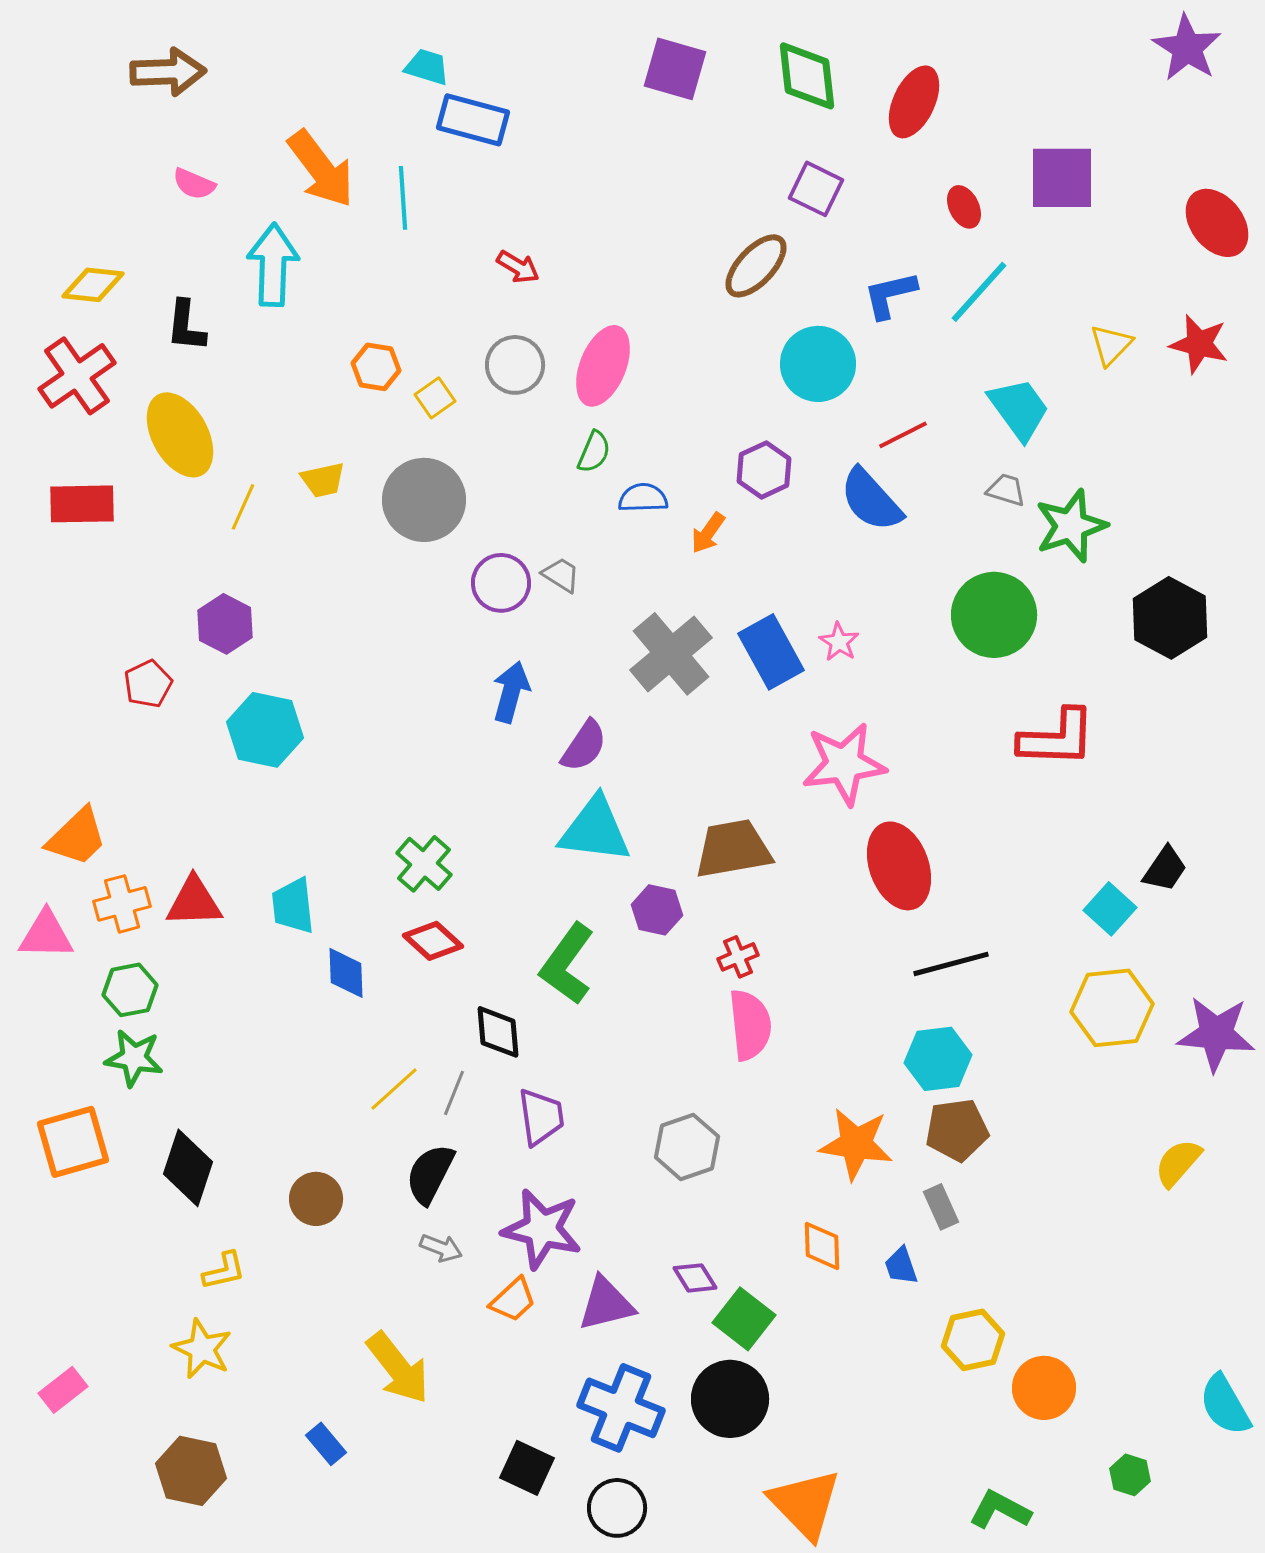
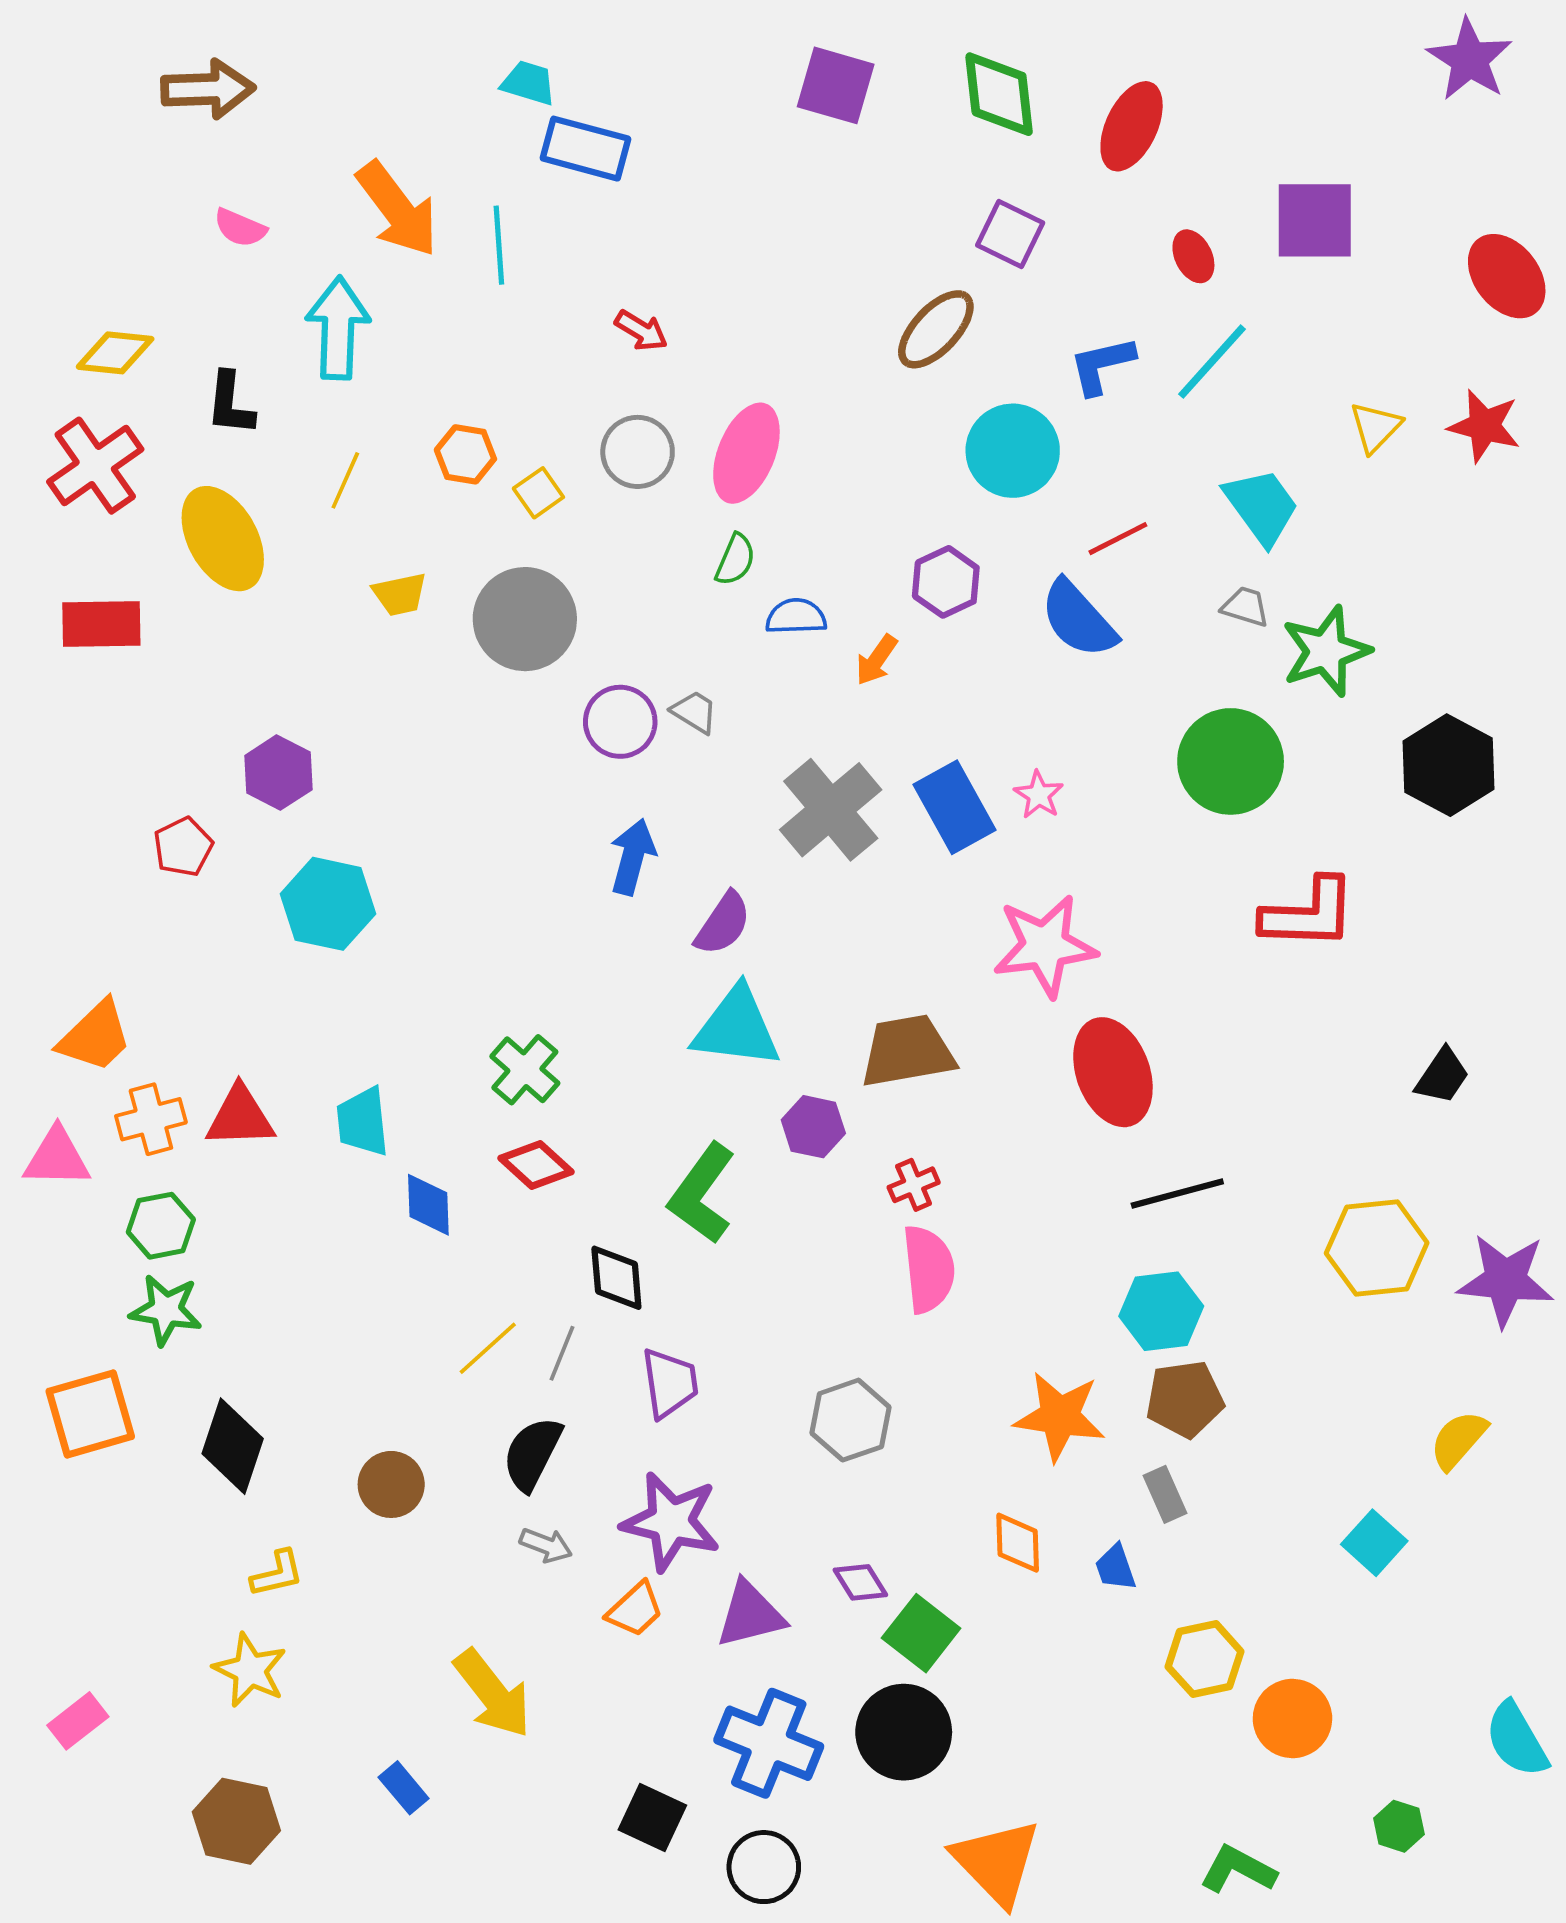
yellow line: (243, 507) -> (345, 480), moved
cyan square: (1110, 909) -> (1374, 1543), moved

